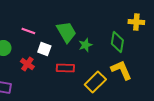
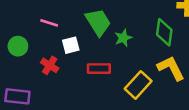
white square: (44, 49) -> (71, 45), turned -32

